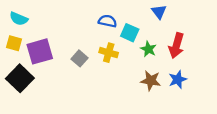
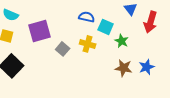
red arrow: (176, 46) -> (151, 22), moved
purple square: (40, 51) -> (40, 31), moved

